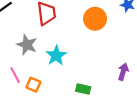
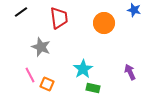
cyan star: (56, 55) -> (83, 69), moved
purple arrow: (123, 72) -> (130, 72), turned -42

